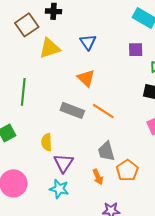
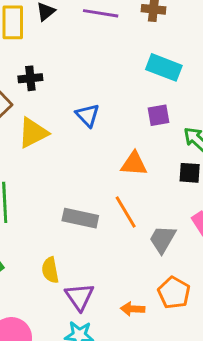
orange triangle: (86, 78) -> (134, 164), moved, turned -30
orange line: (103, 111) -> (126, 212), turned 35
gray trapezoid: (106, 151) -> (162, 239), moved, turned 55
orange arrow: (98, 177) -> (133, 309), turned 126

